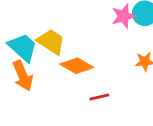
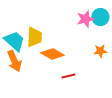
yellow trapezoid: (51, 42) -> (34, 37), turned 60

